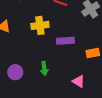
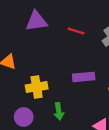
yellow cross: (40, 25) -> (37, 87), moved

